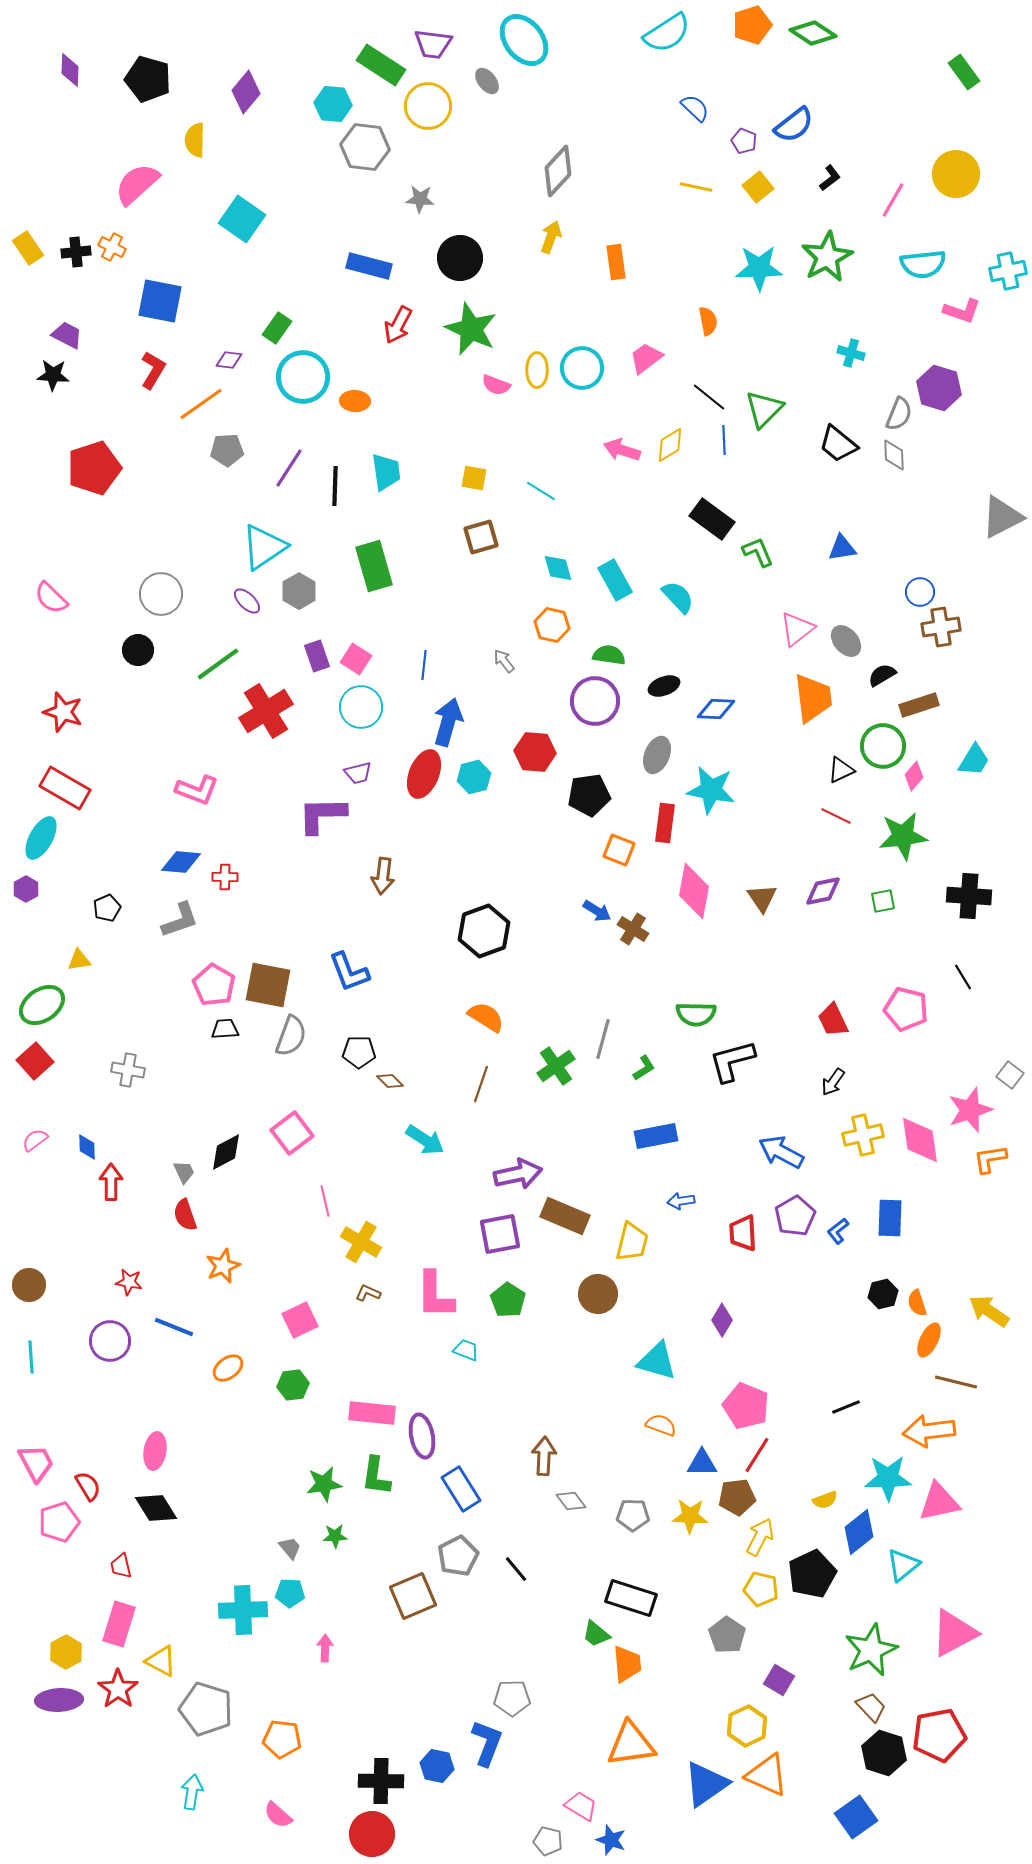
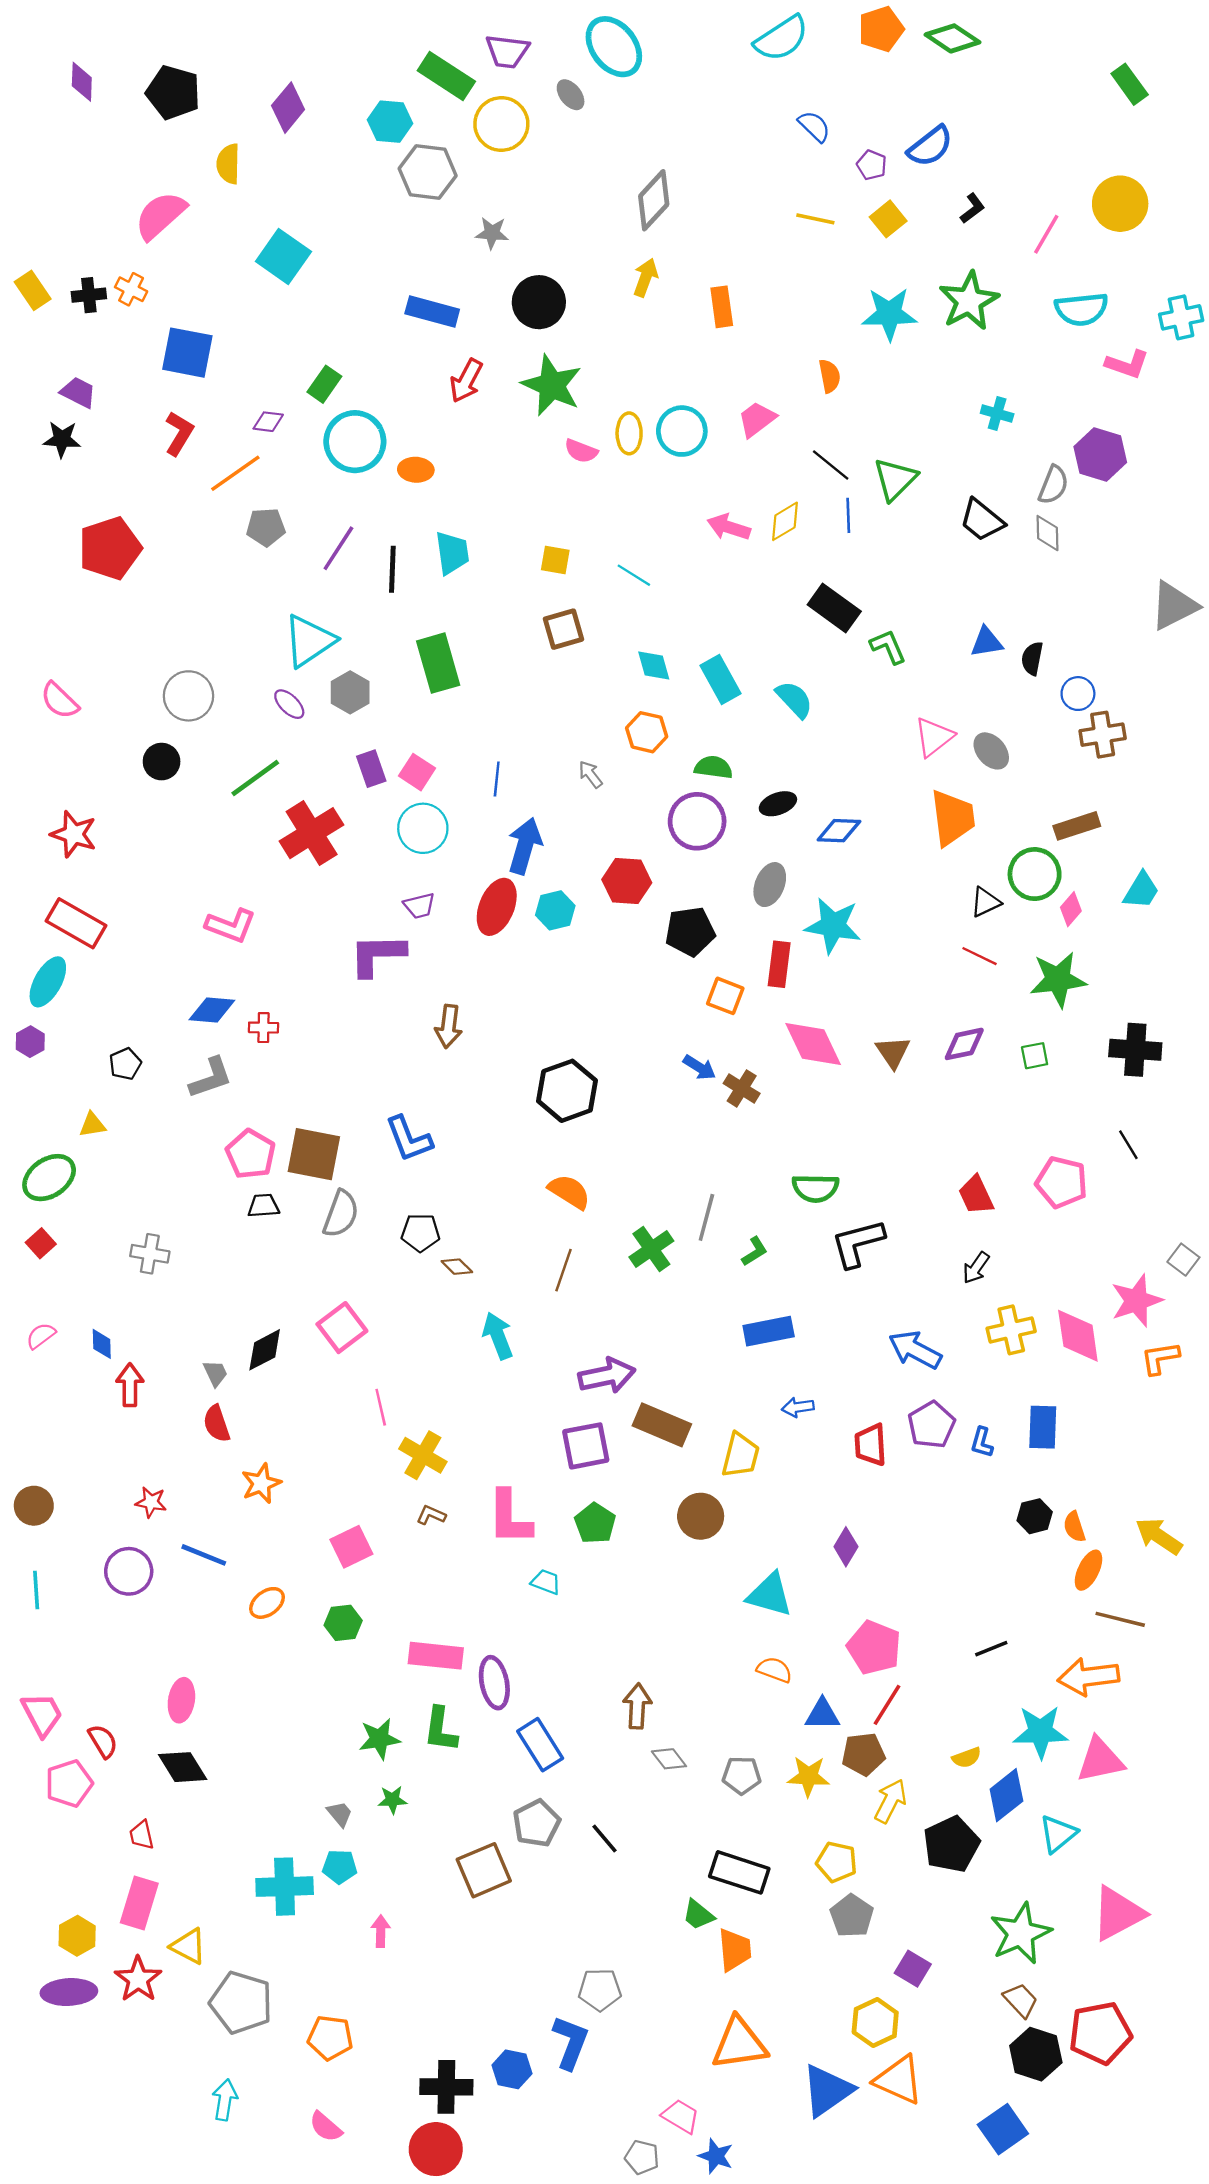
black semicircle: (882, 675) -> (1032, 658), moved, turned -48
pink diamond: (694, 891) -> (813, 1044), turned -36
red square: (35, 1061) -> (41, 1243), size x0.7
cyan arrow: (425, 1140) -> (498, 1336), turned -144
blue L-shape: (838, 1231) -> (982, 1442), turned -36
yellow pentagon: (761, 1589) -> (837, 1862), moved

